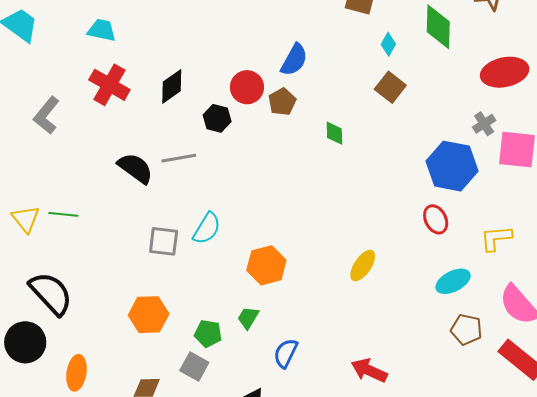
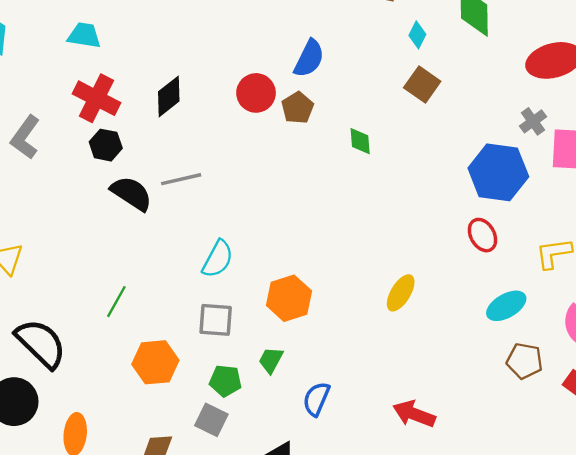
black hexagon: (217, 118) -> (106, 145), moved
green line: (63, 214) -> (116, 302), moved, turned -64
gray square: (164, 241) -> (216, 320), moved

